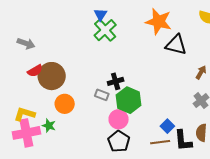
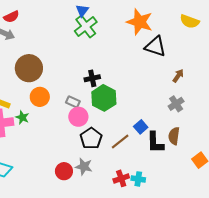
red semicircle: (35, 71) -> (11, 17), moved
gray rectangle: (102, 95) -> (73, 102), moved
pink circle: (119, 119) -> (78, 117), moved
brown line: (160, 142) -> (120, 142), moved, turned -36

